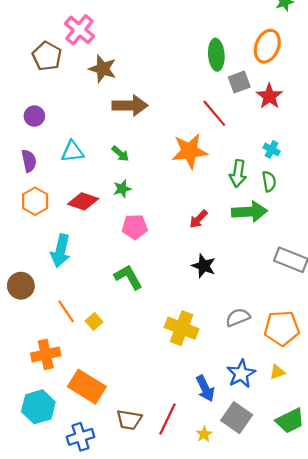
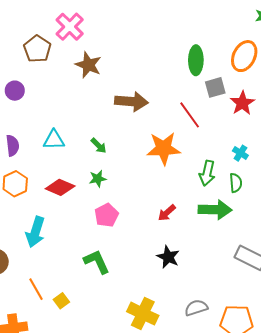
brown arrow: (130, 106) -> (131, 101), moved
purple circle: (34, 116) -> (15, 91), moved
pink pentagon: (135, 227) -> (107, 215), turned -30

